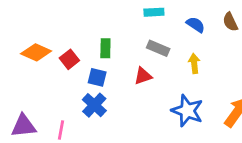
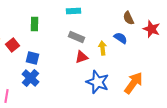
blue semicircle: (196, 25) -> (120, 38), moved
green rectangle: (105, 48) -> (34, 24), moved
red triangle: (143, 76) -> (82, 57), moved

